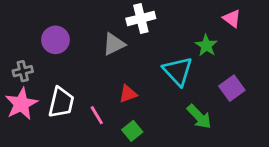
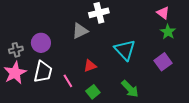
purple circle: (55, 40) -> (41, 43), moved
green star: (206, 46) -> (168, 32), moved
green arrow: (199, 117) -> (130, 89), moved

